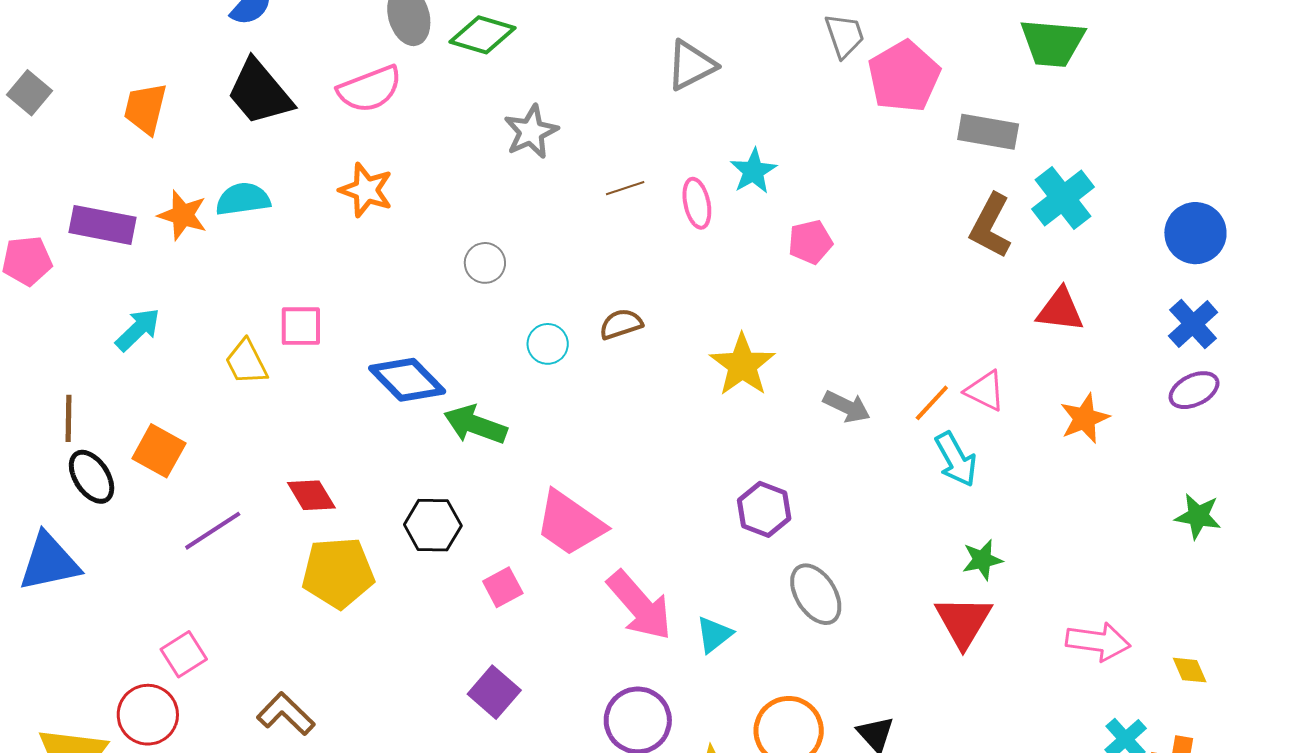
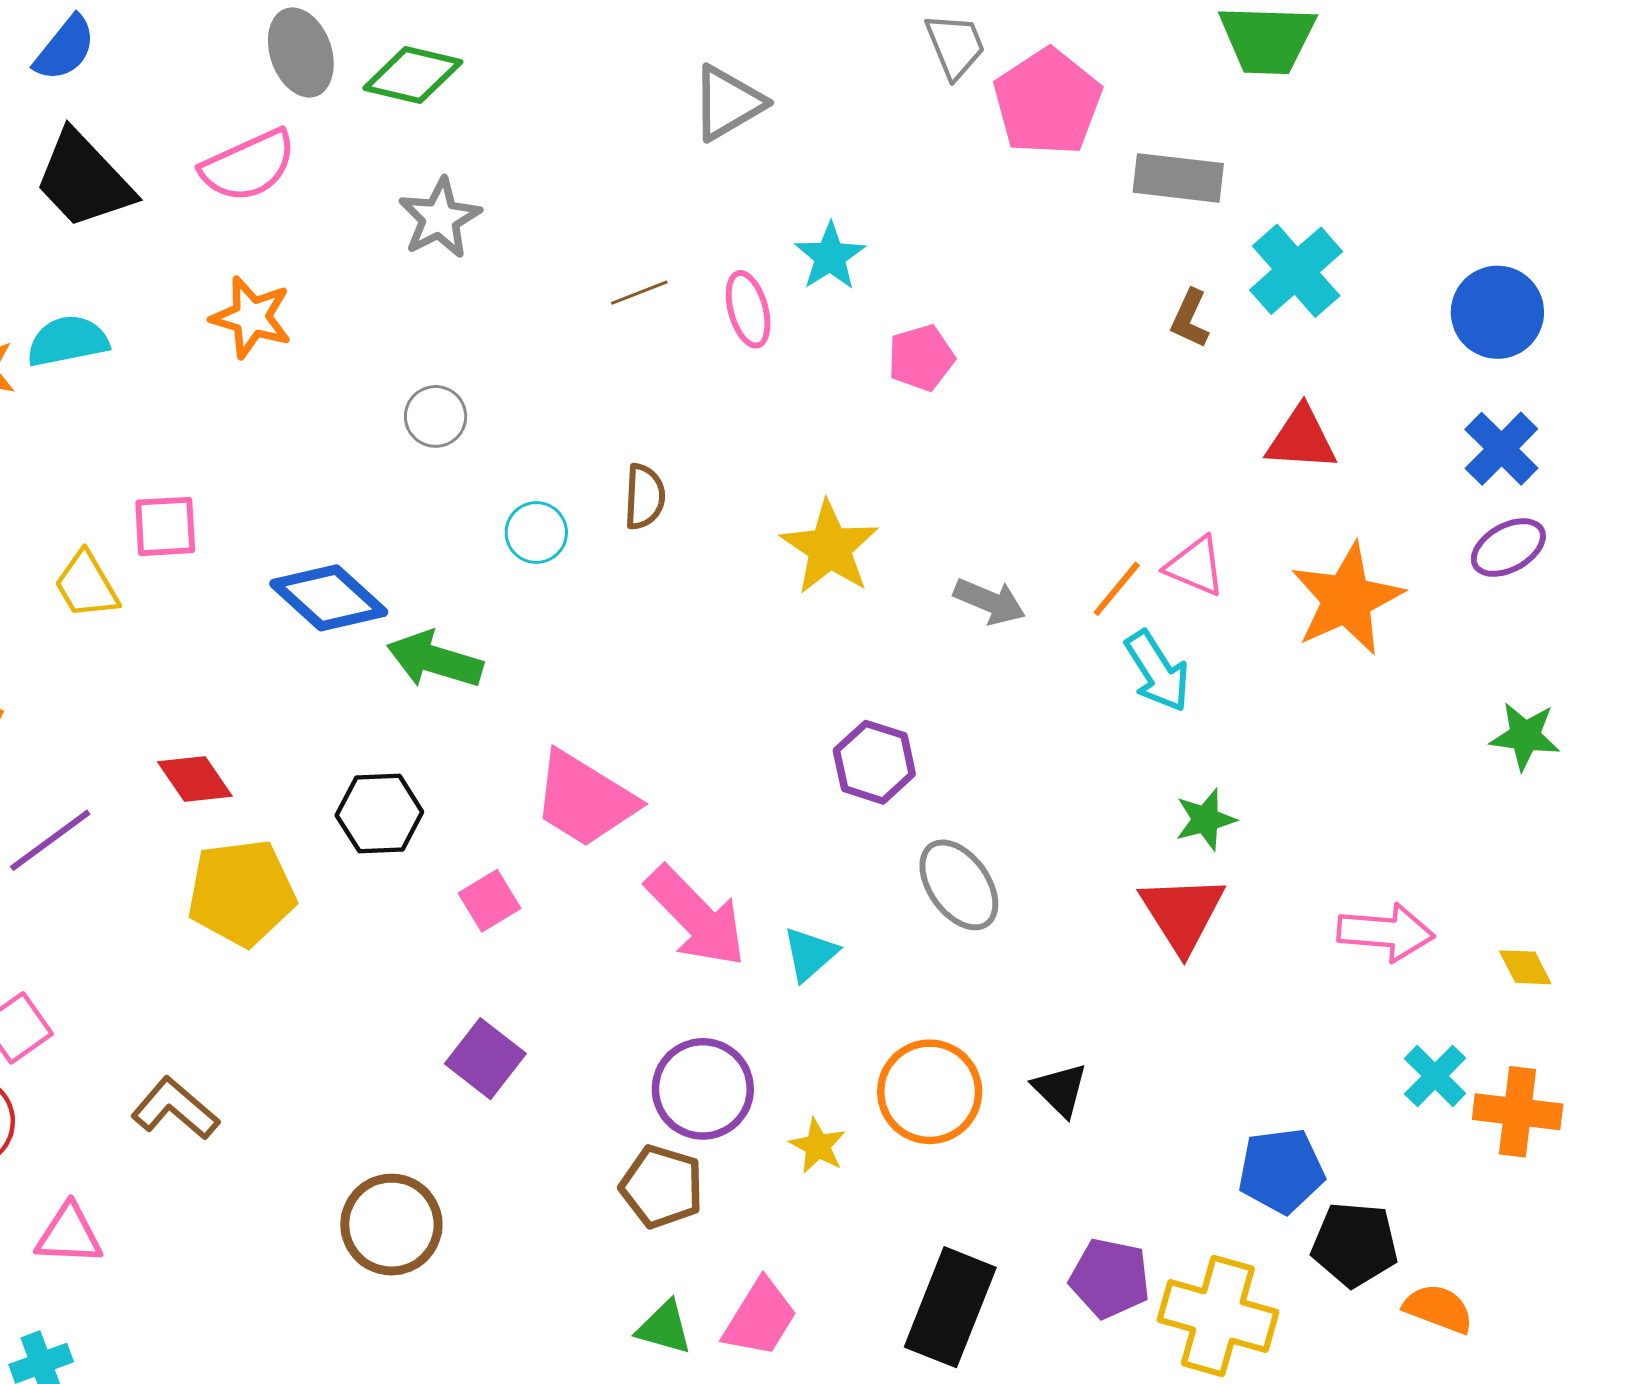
gray star: (531, 132) -> (440, 218), moved
brown L-shape: (991, 226) -> (1190, 319), size x0.6
brown semicircle: (621, 324) -> (644, 497), turned 114
orange star: (1085, 418) -> (1347, 599), size x1.5

